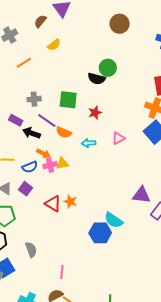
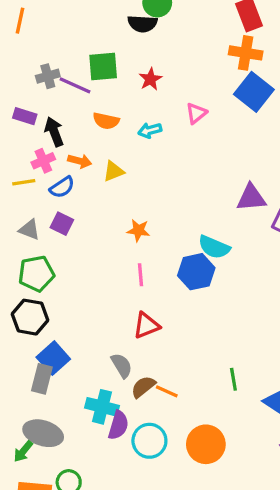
orange line: (24, 63) -> (20, 21), turned -35
purple line: (47, 121) -> (75, 85), moved
black arrow: (31, 133) -> (54, 132), turned 60
pink cross: (50, 165) -> (43, 161), moved
red triangle: (53, 204) -> (146, 325), moved, turned -42
gray semicircle: (31, 250) -> (122, 366), moved
pink line: (62, 272) -> (140, 275), moved

